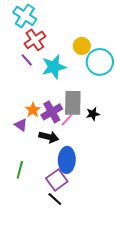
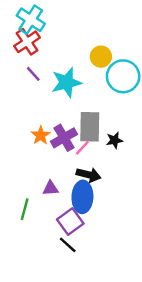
red cross: (35, 40) -> (27, 42), moved
purple triangle: (21, 125) -> (50, 188), moved, turned -40
black arrow: (49, 137) -> (89, 175), moved

